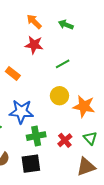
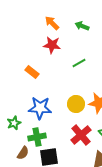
yellow circle: (59, 96) -> (76, 104), moved
green cross: (36, 136) -> (37, 137), moved
red cross: (65, 140) -> (81, 135), size x1.5

